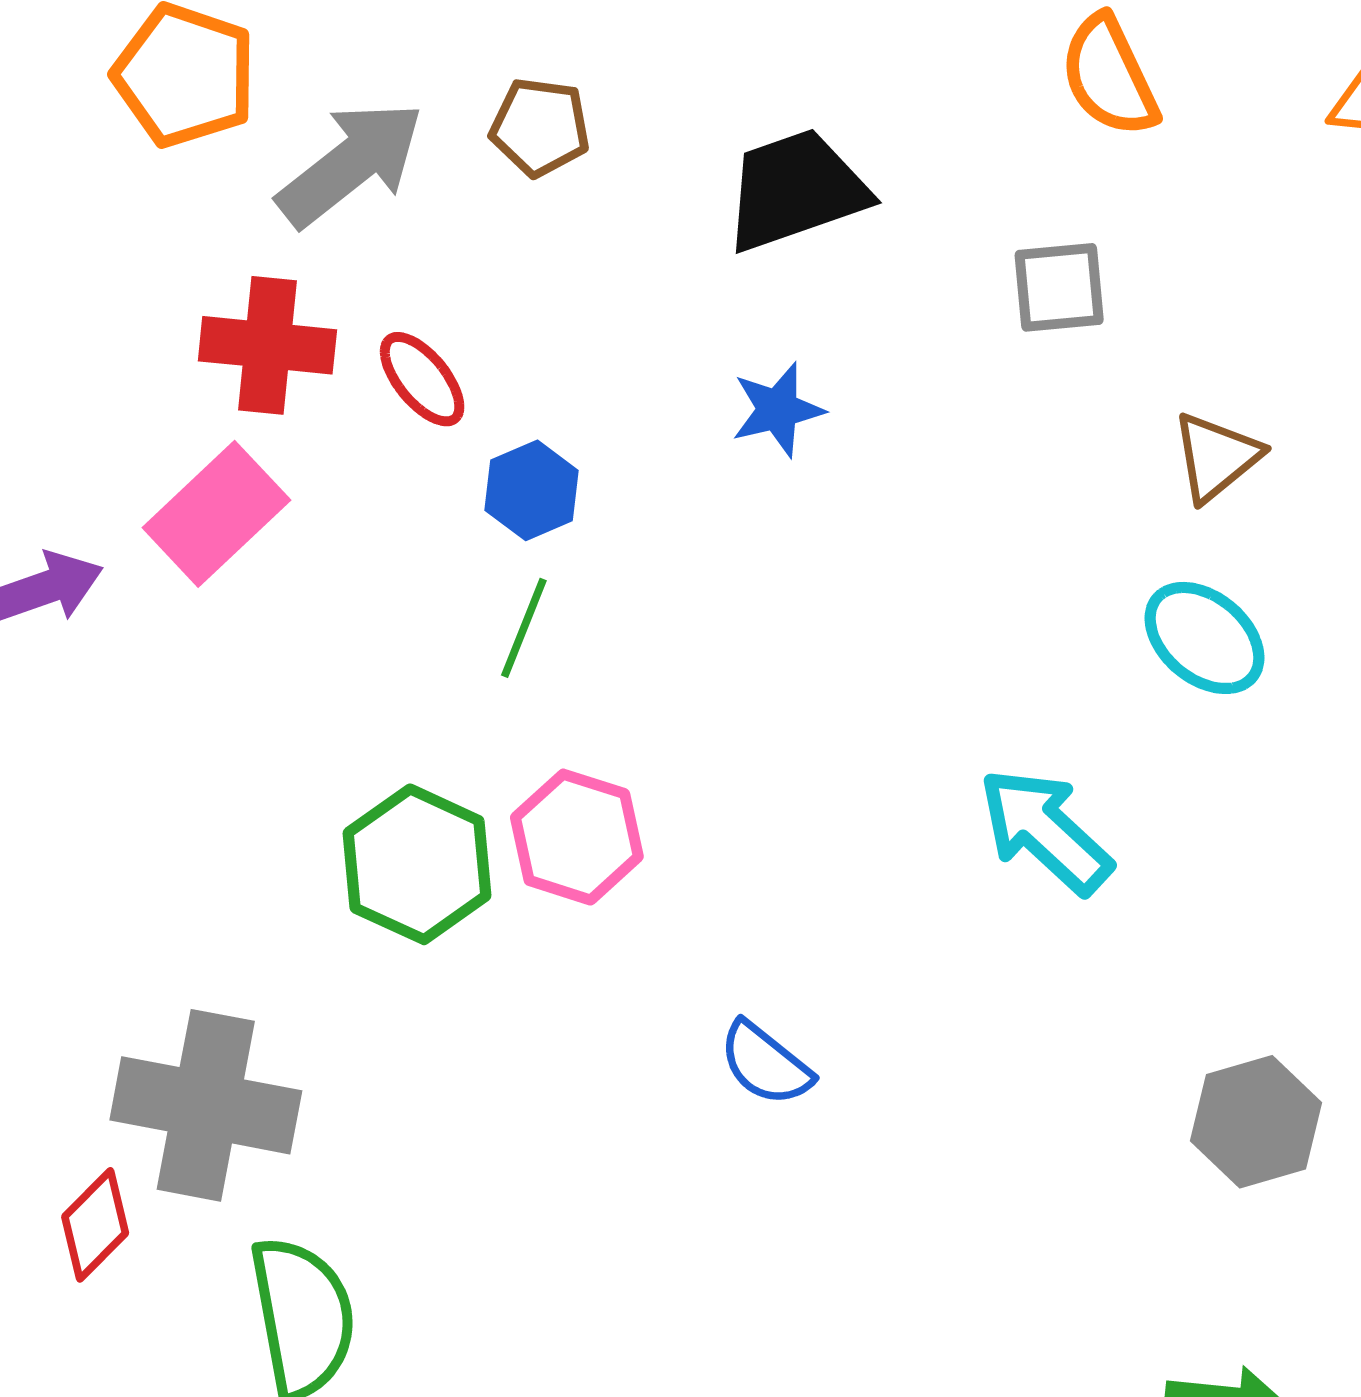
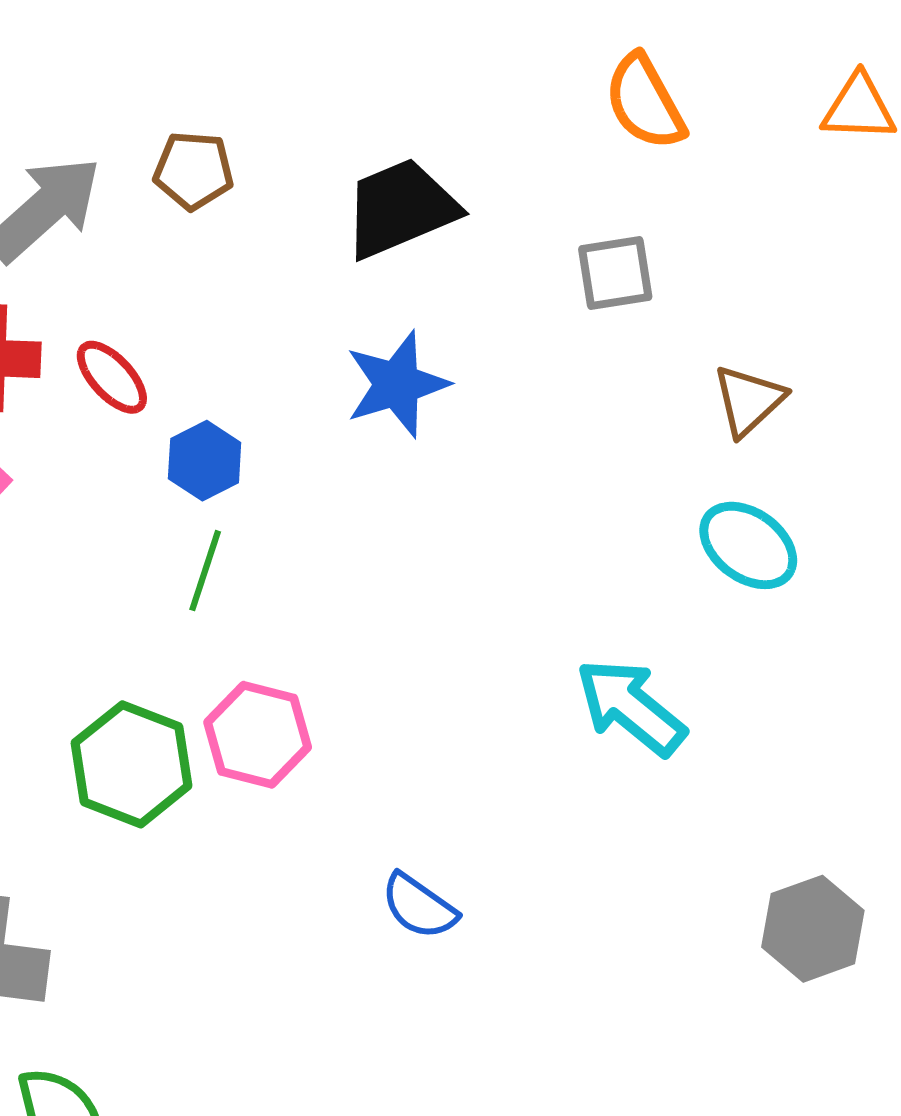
blue star: (778, 410) -> (397, 384), size x1.4

